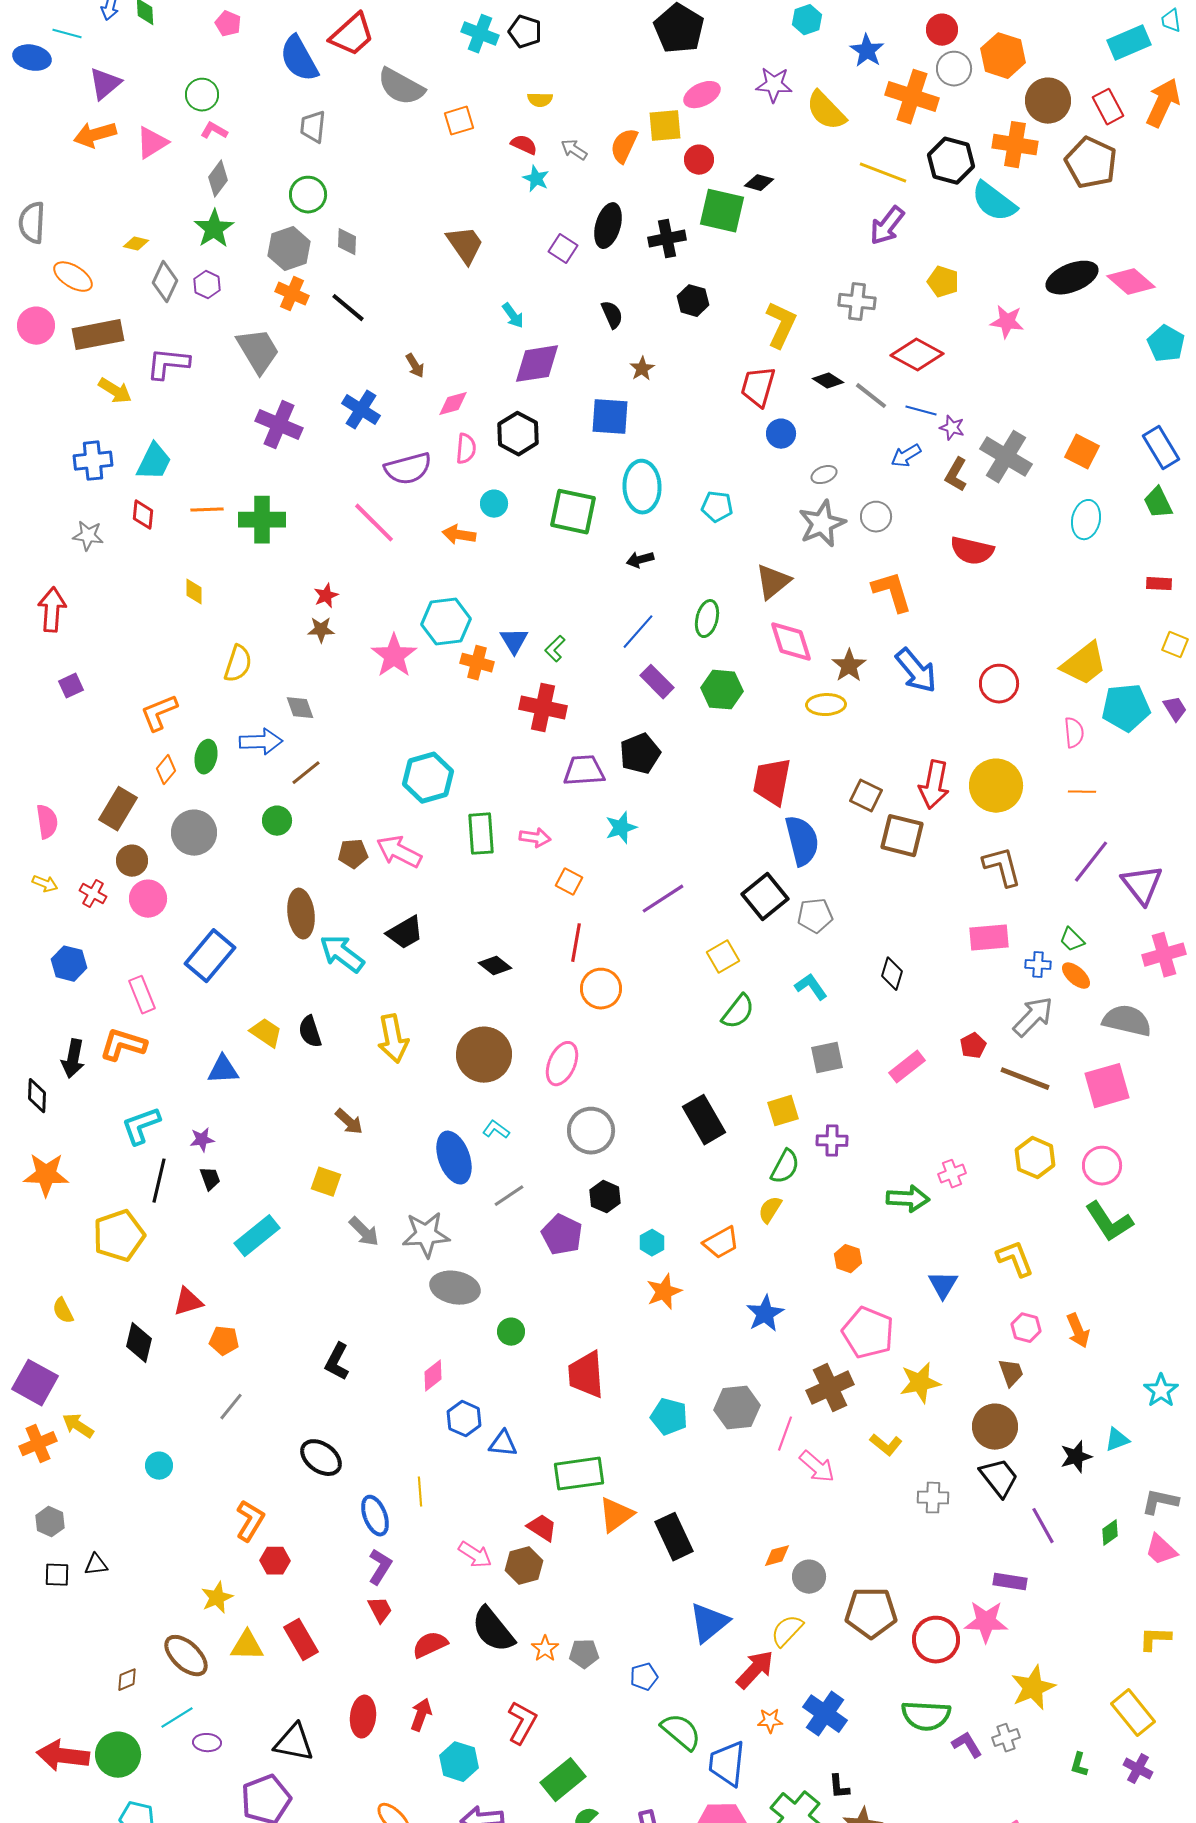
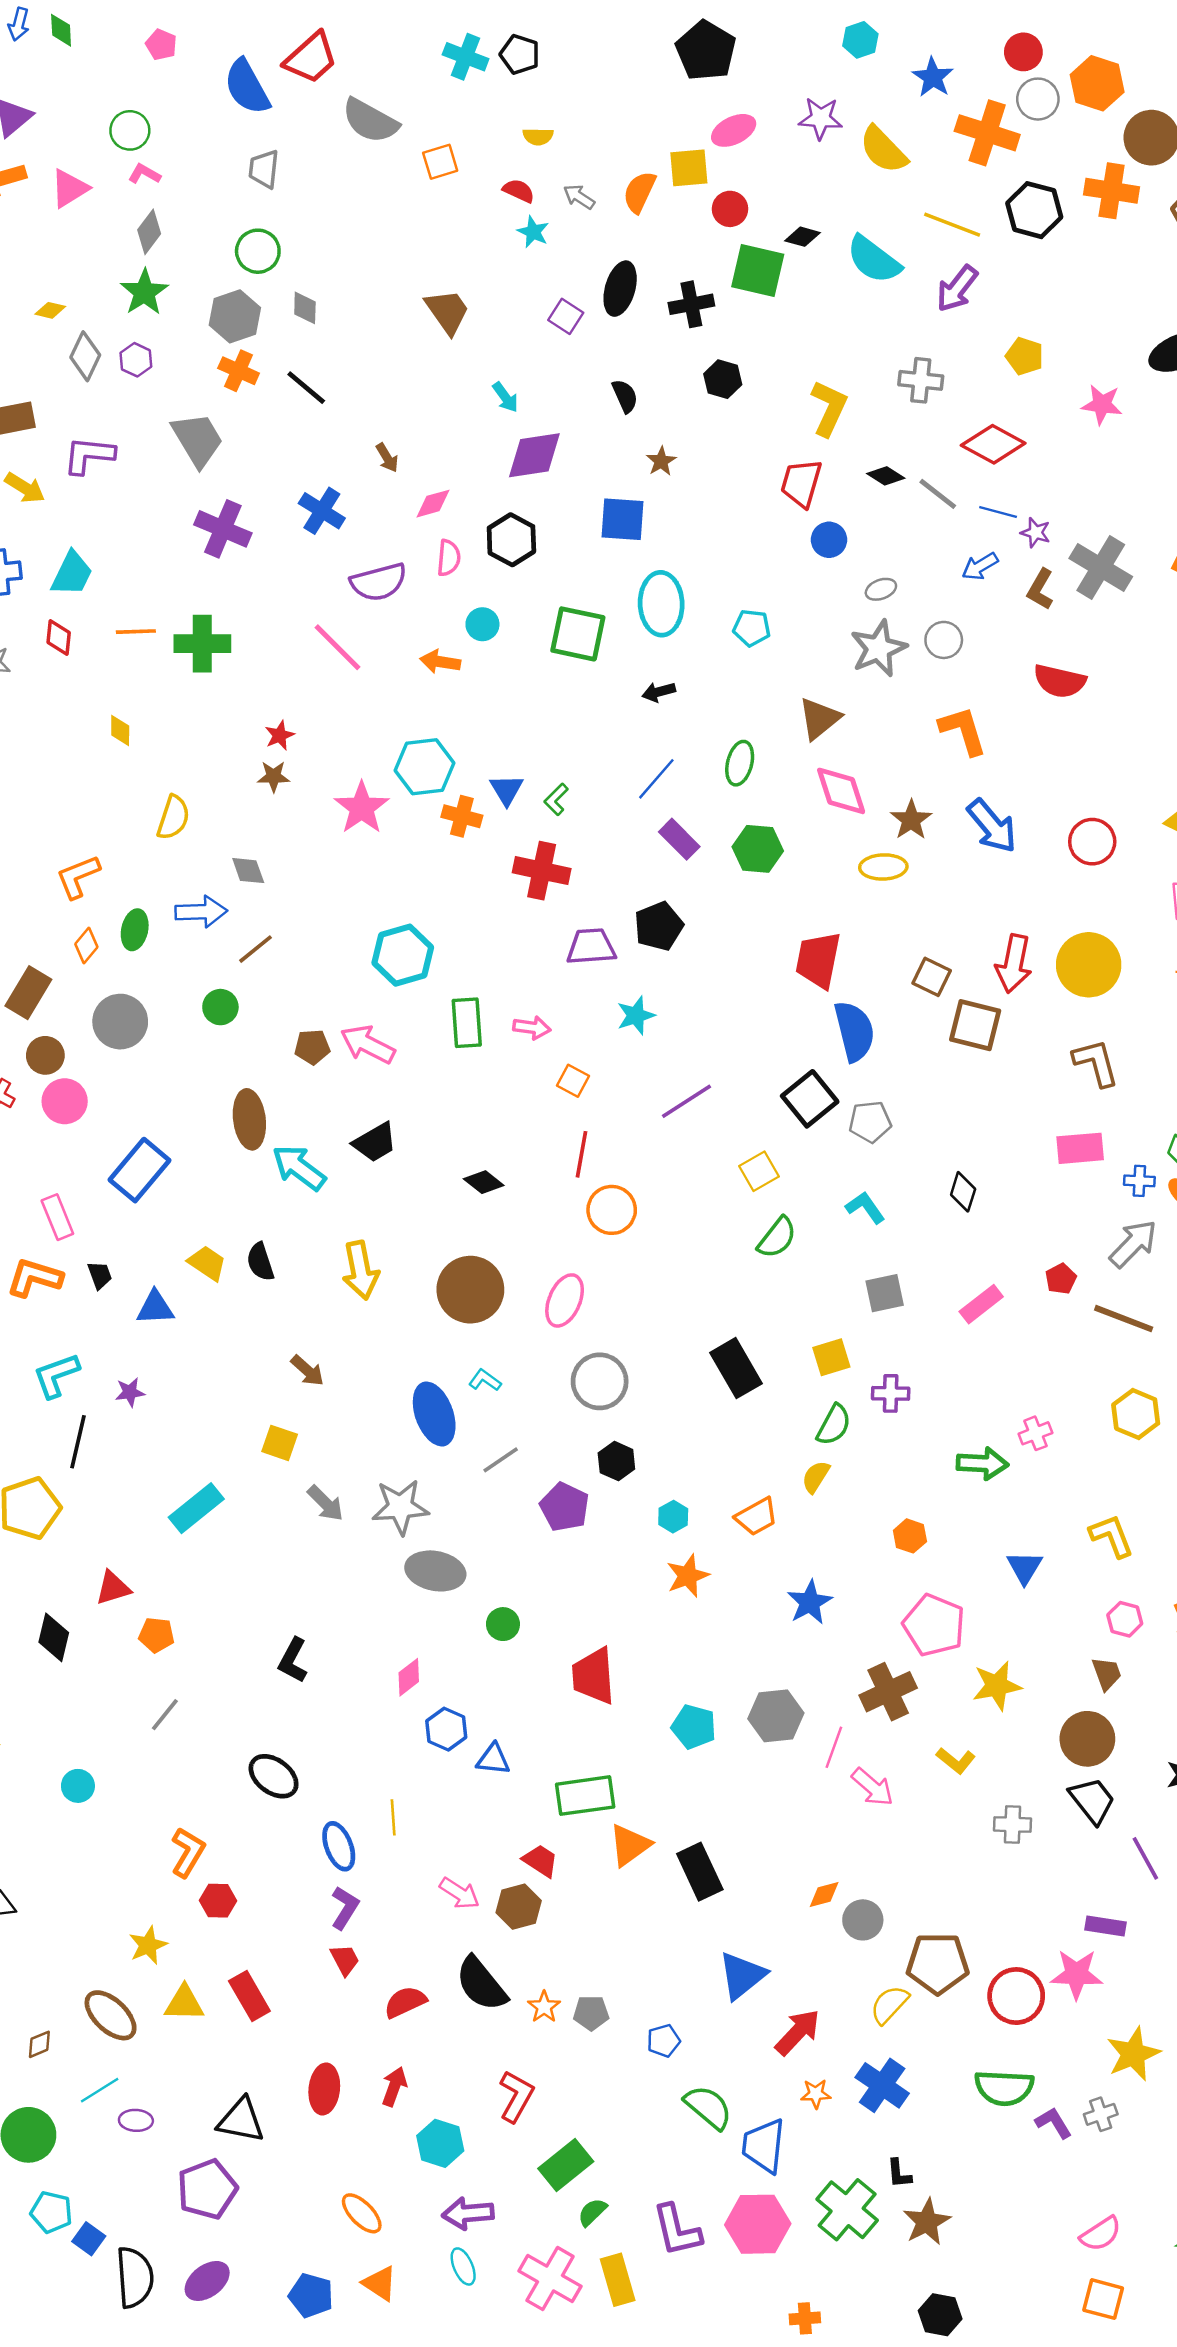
cyan semicircle: (994, 202) -> (874, 260), moved
black trapezoid: (210, 1179) -> (100, 1275), moved
yellow semicircle: (787, 1631) -> (889, 2004), moved

